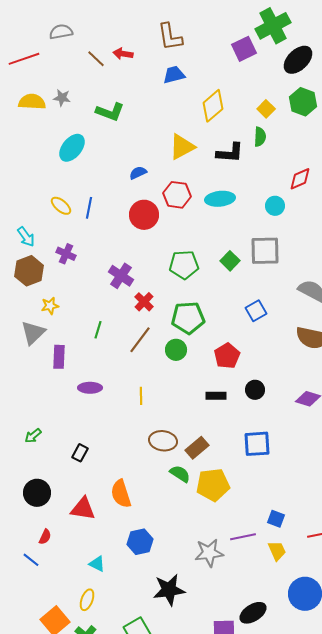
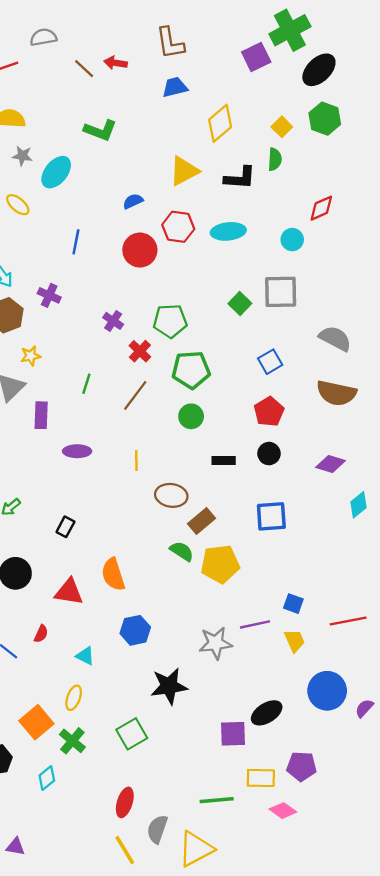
gray star: (62, 98) -> (22, 156), moved
yellow ellipse: (61, 206) -> (18, 205), moved
green pentagon: (184, 265) -> (170, 321), moved
purple cross: (121, 276) -> (113, 321), size x0.7
green circle: (176, 350) -> (191, 416), moved
red pentagon: (227, 356) -> (269, 412), moved
brown ellipse: (163, 441) -> (171, 495), moved
red semicircle: (45, 537) -> (41, 634), moved

